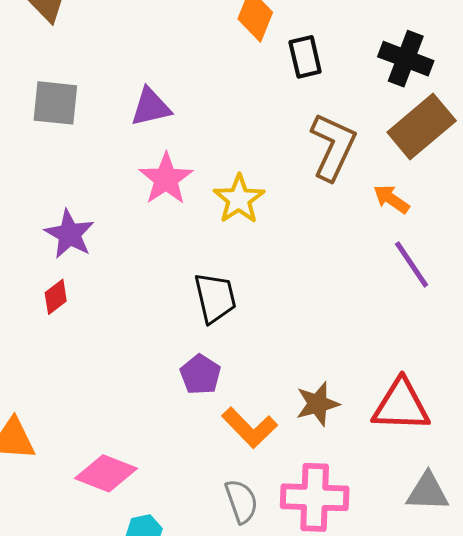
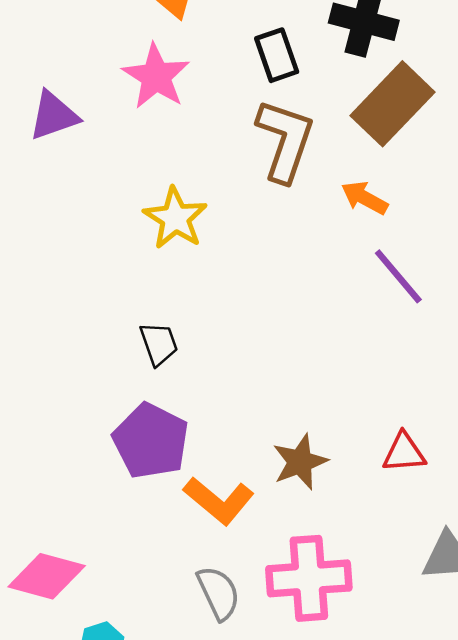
black rectangle: (305, 57) -> (277, 55), moved
pink star: (166, 179) -> (156, 76), moved
black trapezoid: (215, 298) -> (159, 344), size x0.7
purple pentagon: (200, 374) -> (151, 441), size x1.5
red triangle: (401, 405) -> (404, 453), size x0.6

